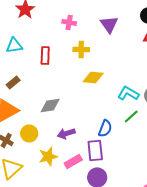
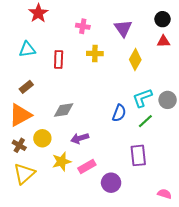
yellow diamond: (93, 77) -> (135, 60), moved, turned -65
cyan L-shape: (128, 93) -> (142, 98), turned -50
blue semicircle: (105, 128) -> (119, 113), moved
purple rectangle: (95, 150) -> (138, 155), moved

